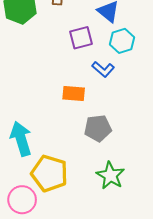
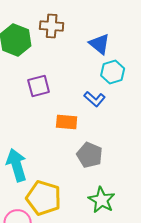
purple square: (81, 38) -> (39, 86), moved
gray pentagon: (98, 128) -> (90, 155), turned 30

